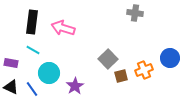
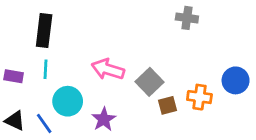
pink arrow: (63, 28) -> (108, 69), moved
cyan line: (33, 50) -> (45, 69), turned 64
purple rectangle: (11, 63) -> (14, 76), moved
orange cross: (144, 70) -> (199, 97), turned 30

